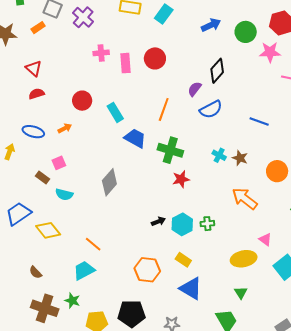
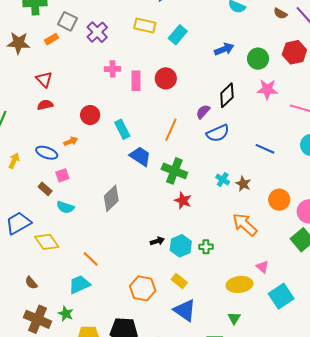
pink star: (270, 52) -> (267, 89), moved
blue ellipse: (33, 132) -> (47, 153), moved
red star: (181, 179) -> (183, 201), turned 30

